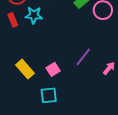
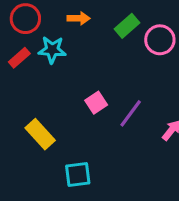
red rectangle: (13, 20) -> (19, 58), turned 72
pink square: (53, 69) -> (96, 103), moved

